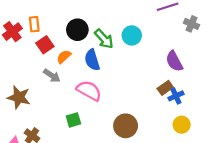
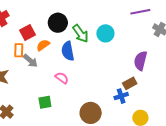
orange rectangle: (34, 24) -> (19, 50), moved
purple semicircle: (174, 61) -> (140, 61), turned 36
pink semicircle: (89, 91) -> (62, 78), size x0.6
blue cross: (176, 96) -> (121, 96), moved

